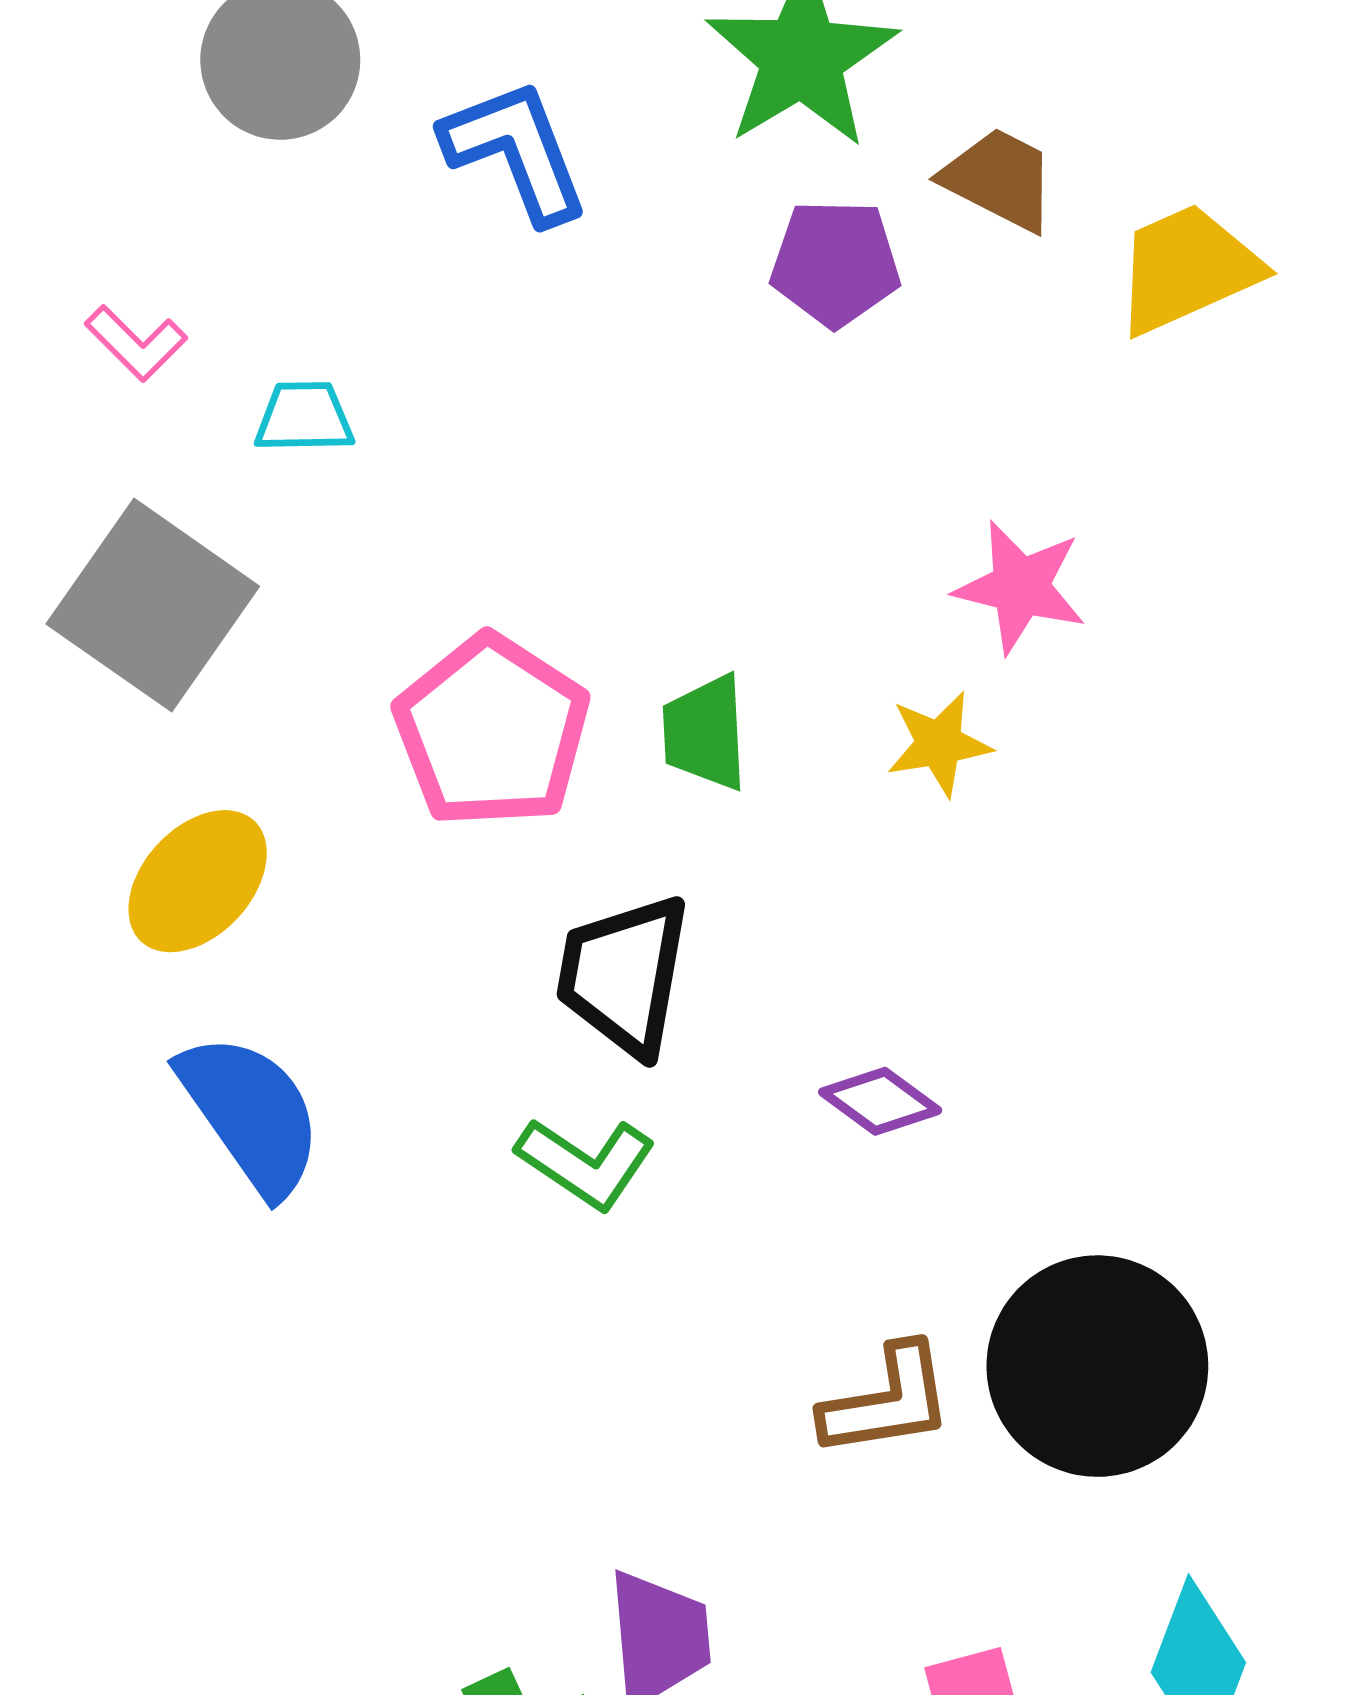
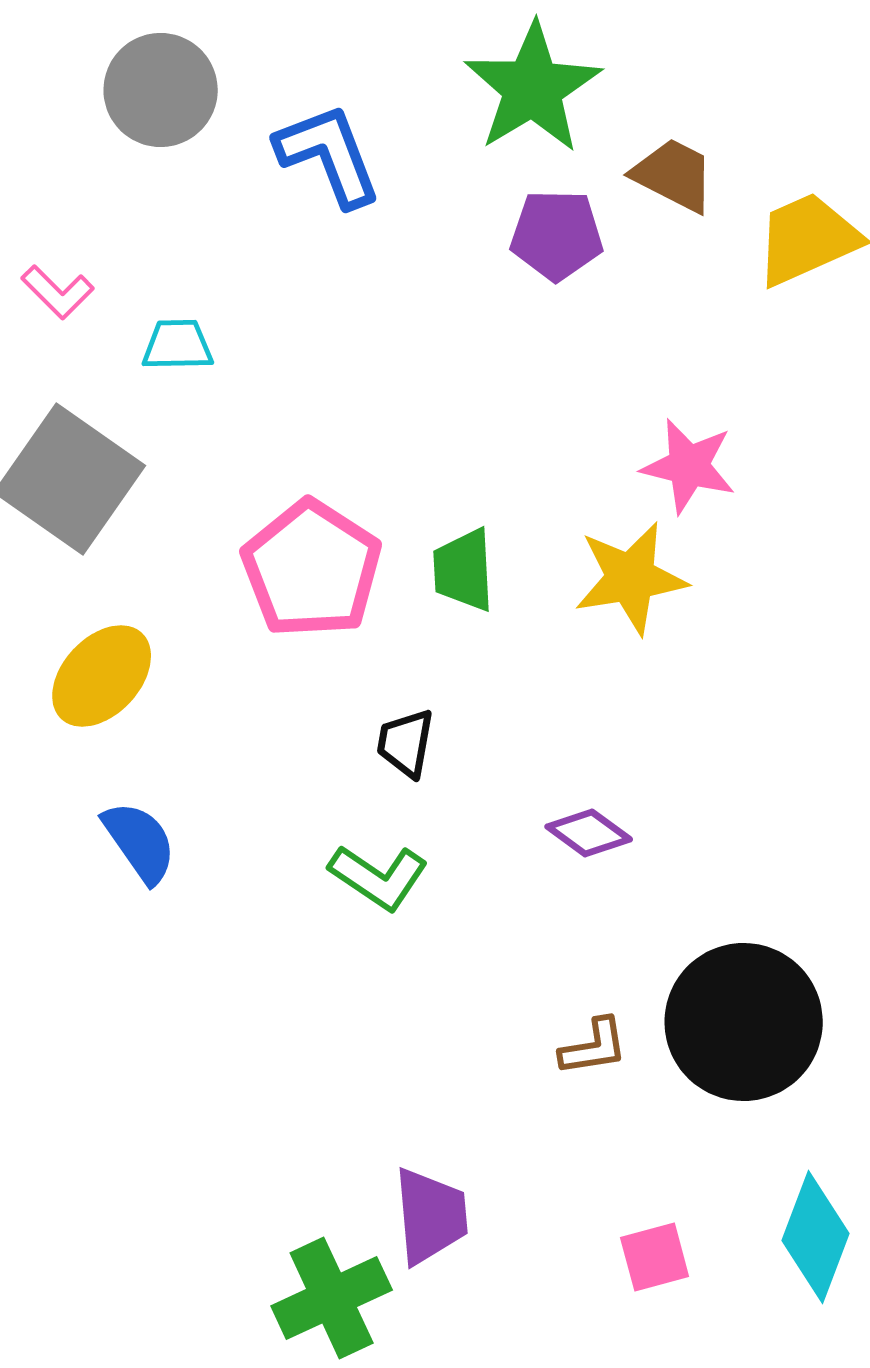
yellow star: (939, 744) -> (631, 578), size x1.5
black trapezoid: (624, 975) -> (406, 743), size x0.6
blue semicircle: (251, 1114) -> (140, 842), size x0.7
brown L-shape: (887, 1401) -> (594, 1047), size x0.7

